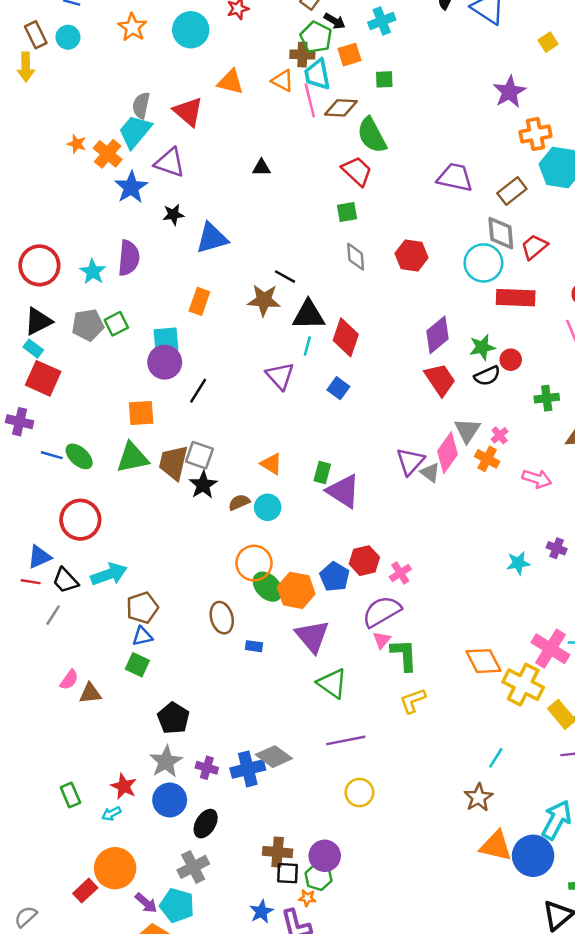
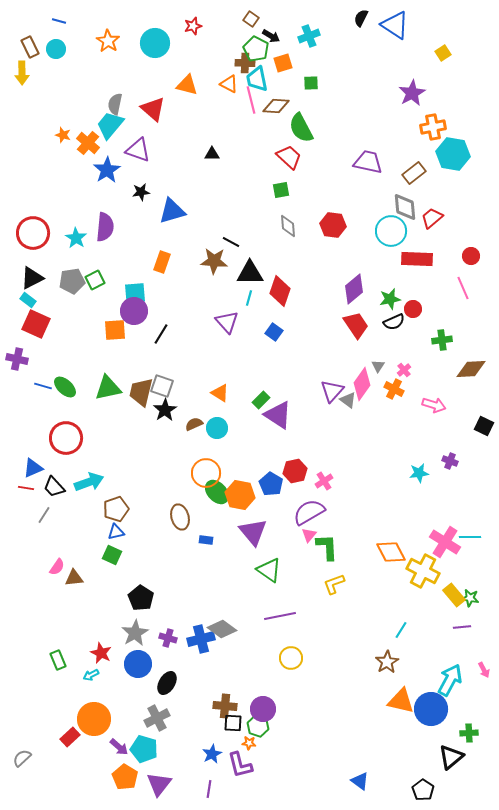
orange square: (141, 413) -> (115, 330), moved
gray triangle: (467, 430) -> (378, 366), size x0.6
green rectangle: (322, 473) -> (261, 400), turned 30

